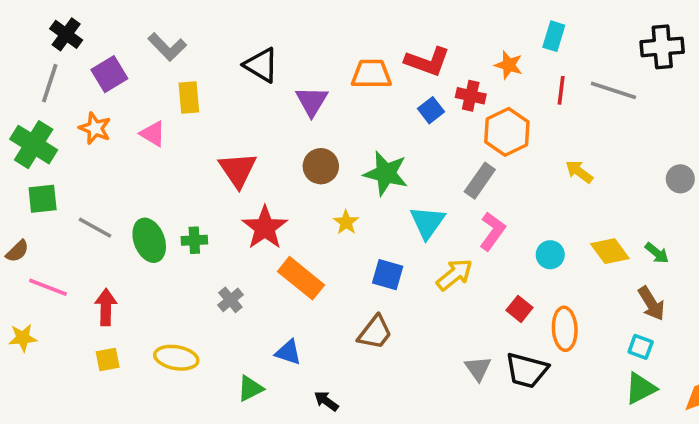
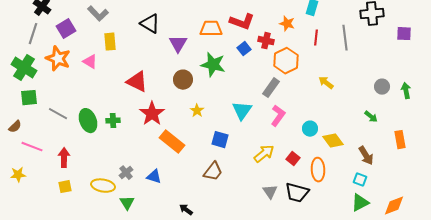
gray line: (613, 90) -> (345, 38), turned 65
orange star: (95, 128) -> (58, 59), size x1.4
red triangle: (238, 170) -> (137, 82), turned -30
green star: (386, 173) -> (213, 65), moved
yellow diamond: (610, 251) -> (333, 141), moved
green arrow: (657, 253) -> (371, 117), moved
yellow arrow: (454, 275) -> (264, 154), moved
gray cross: (230, 300) -> (126, 173), moved
blue triangle: (288, 352) -> (154, 177), moved
green triangle: (250, 388) -> (127, 203), moved, turned -35

